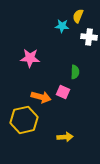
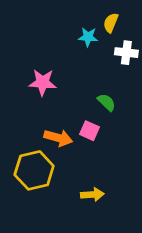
green semicircle: (75, 72) -> (107, 102), turned -48

